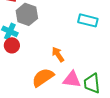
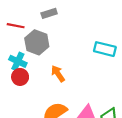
orange arrow: (58, 54) -> (58, 74), moved

